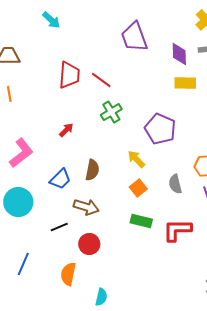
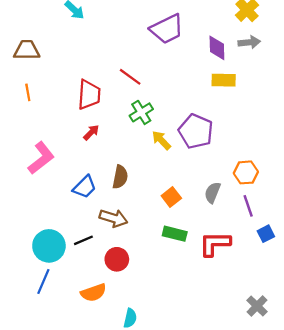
purple trapezoid: (134, 37) -> (167, 29), turned -96
red trapezoid: (69, 75) -> (89, 95), moved
yellow arrow: (136, 159) -> (161, 140), moved
gray semicircle: (175, 184) -> (212, 193), turned 36
cyan circle: (18, 202) -> (49, 246), moved
orange semicircle: (68, 274) -> (93, 293), turned -120

